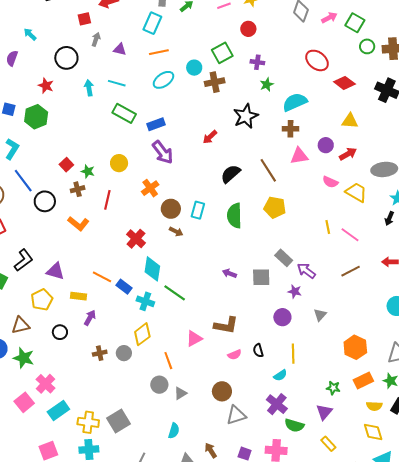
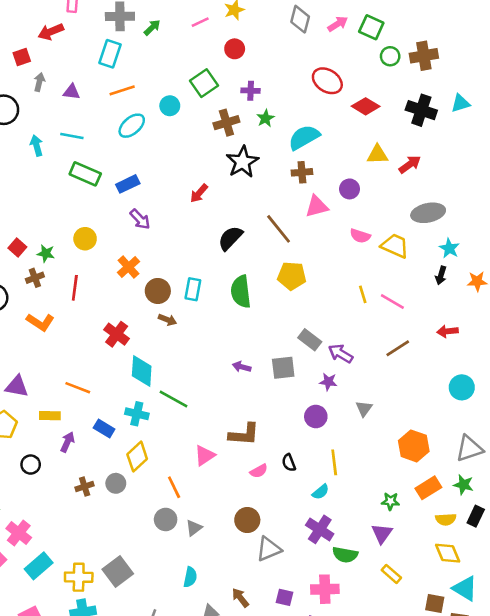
brown cross: (215, 82) -> (226, 123), moved
purple arrow: (163, 152) -> (140, 219), size x0.7
red arrow: (348, 154) -> (410, 164), moved
blue rectangle: (124, 287) -> (104, 429), moved

